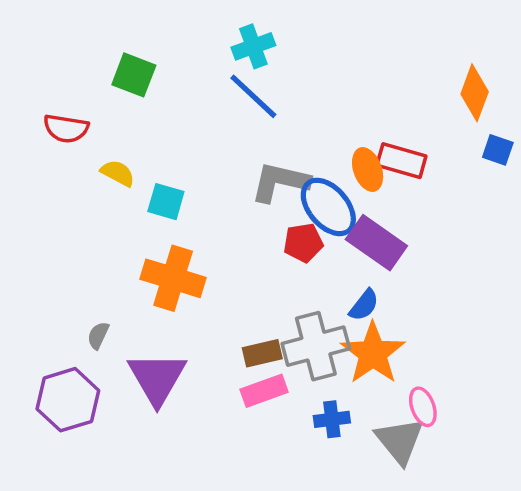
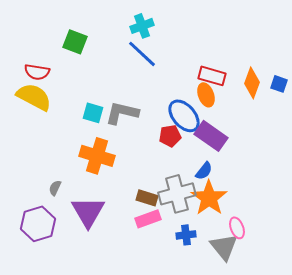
orange diamond: (475, 93) -> (252, 83), moved
red rectangle: (401, 161) -> (212, 76), moved
yellow semicircle: (118, 173) -> (34, 97), moved, size x1.8
gray L-shape: (280, 182) -> (122, 113), moved
brown rectangle: (262, 353) -> (147, 198), turned 30

